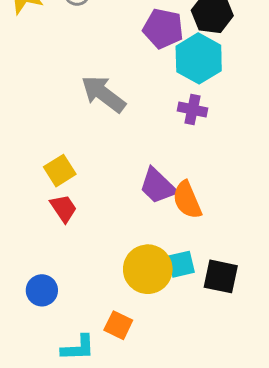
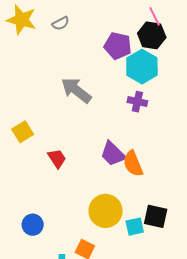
yellow square: (60, 171) -> (23, 132), moved
red trapezoid: (63, 208) -> (57, 158), moved
cyan square: (181, 264) -> (135, 227), moved

